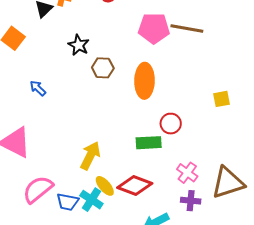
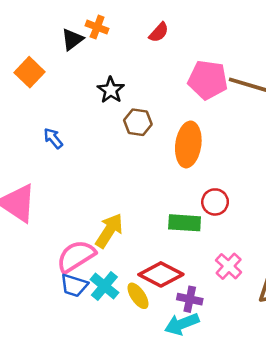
yellow ellipse: (105, 186) -> (138, 296), moved
pink semicircle: (38, 189) -> (76, 256), moved
purple cross: (191, 201) -> (190, 299), moved

